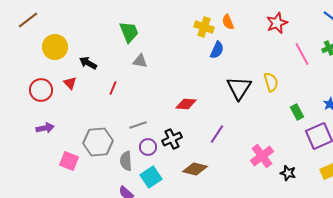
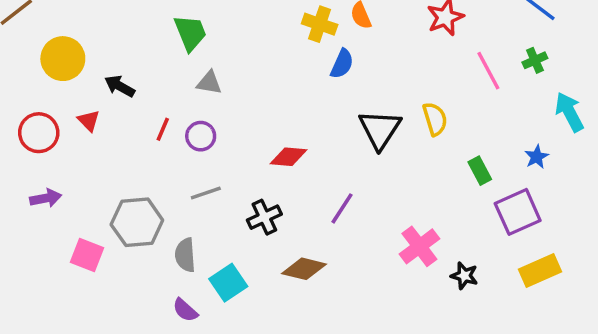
purple circle: (148, 147) -> (201, 136), moved

